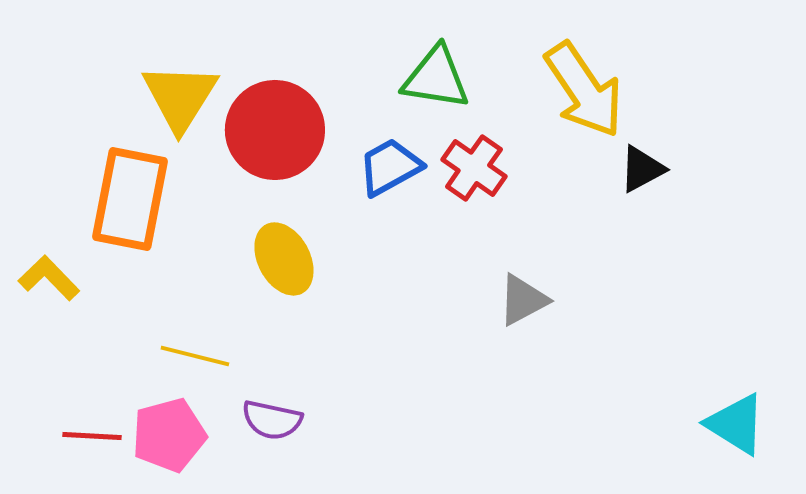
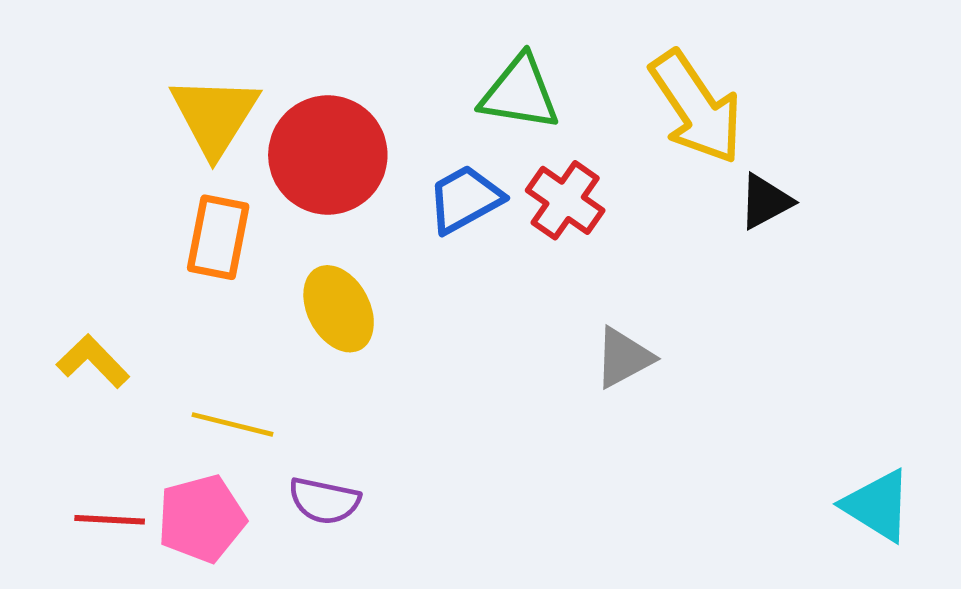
orange rectangle: (130, 199) -> (218, 237), moved, size x0.7
yellow L-shape: (49, 278) -> (93, 361), moved

